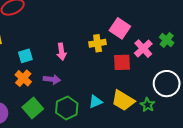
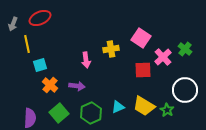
yellow cross: (98, 43) -> (111, 49), moved
cyan square: (25, 56) -> (40, 65), moved

